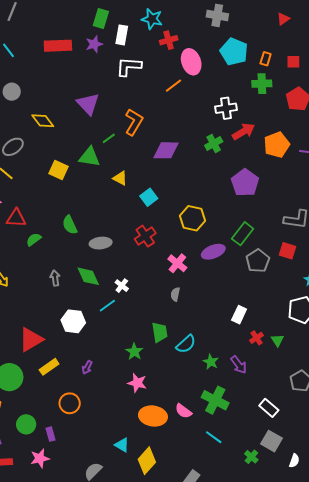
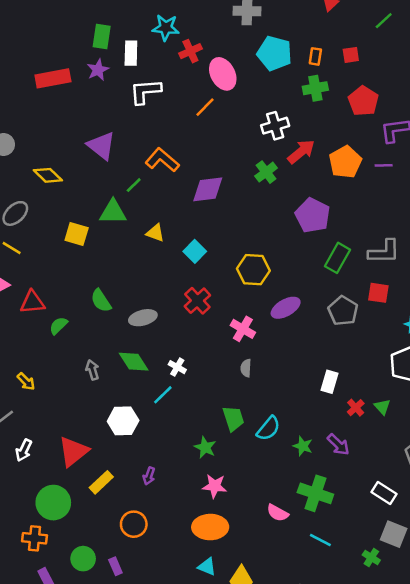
orange L-shape: (134, 122) -> (162, 160), turned -72
green rectangle: (243, 234) -> (338, 258), moved
orange ellipse: (153, 416) -> (210, 527), moved

